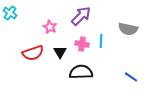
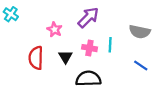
red semicircle: (33, 53) -> (36, 58), turned 110
blue line: (131, 77) -> (141, 65), moved

